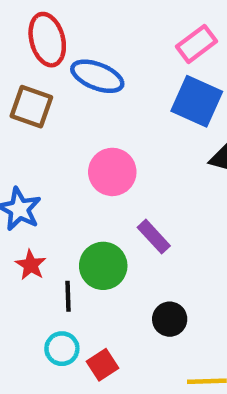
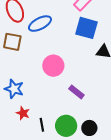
blue ellipse: (97, 76) -> (40, 24), turned -40
green circle: (103, 266) -> (66, 126), moved

